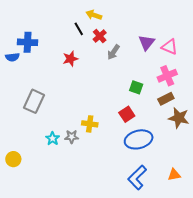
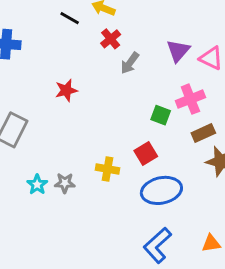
black line: (79, 29) -> (70, 18), moved, turned -32
red star: (70, 59) -> (66, 90), moved
pink cross: (167, 76) -> (190, 99), moved
yellow cross: (90, 124) -> (107, 169), moved

